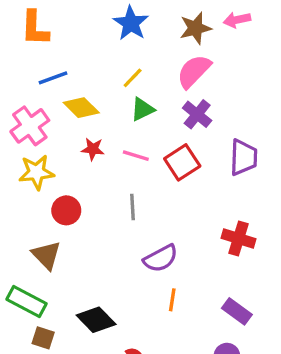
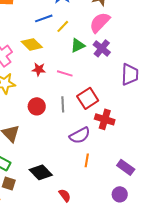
blue line: (53, 78) -> (44, 18), moved
green triangle: (142, 109) -> (78, 45), moved
red square: (182, 162) -> (88, 98), moved
red circle: (66, 210) -> (37, 106), moved
red cross: (239, 239) -> (105, 119), moved

